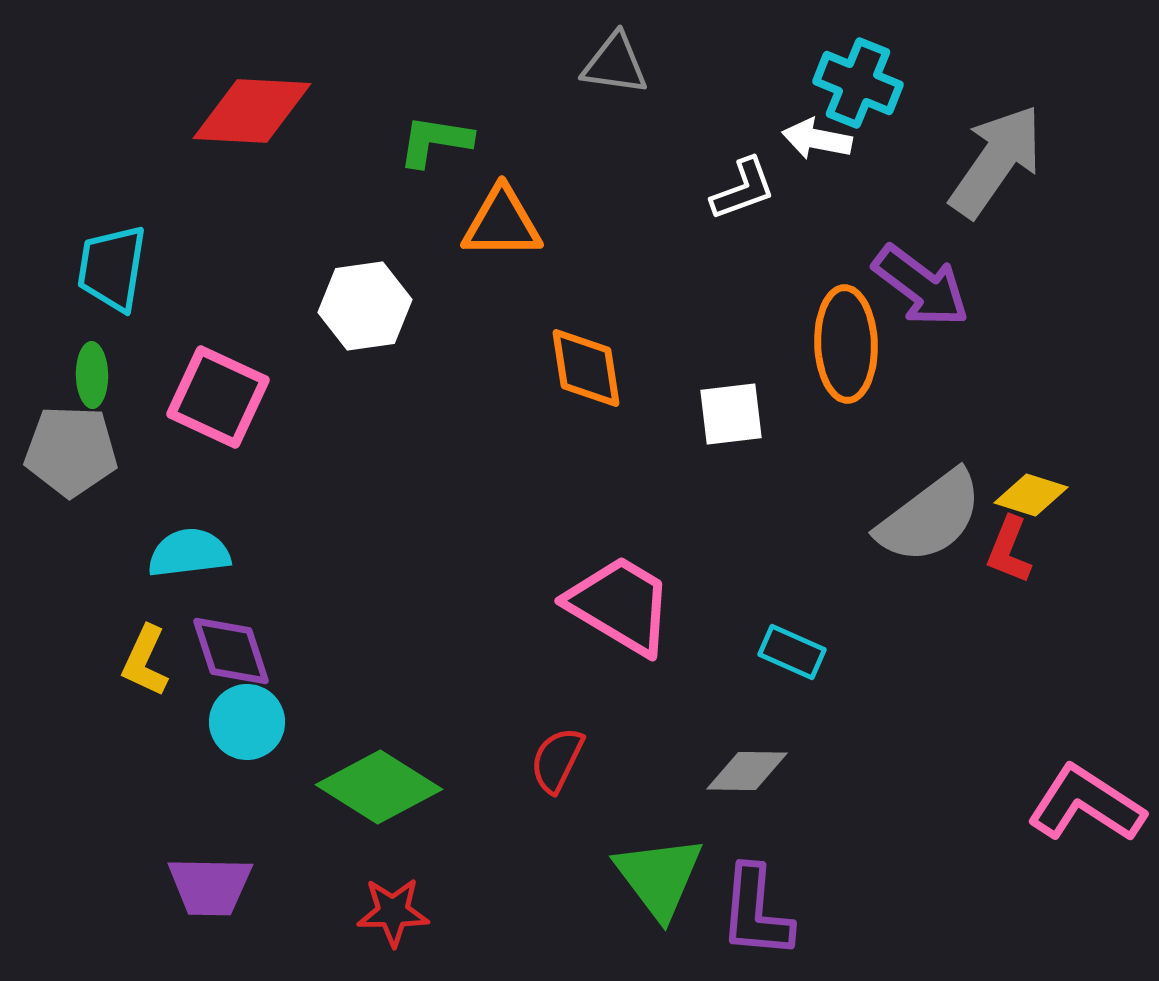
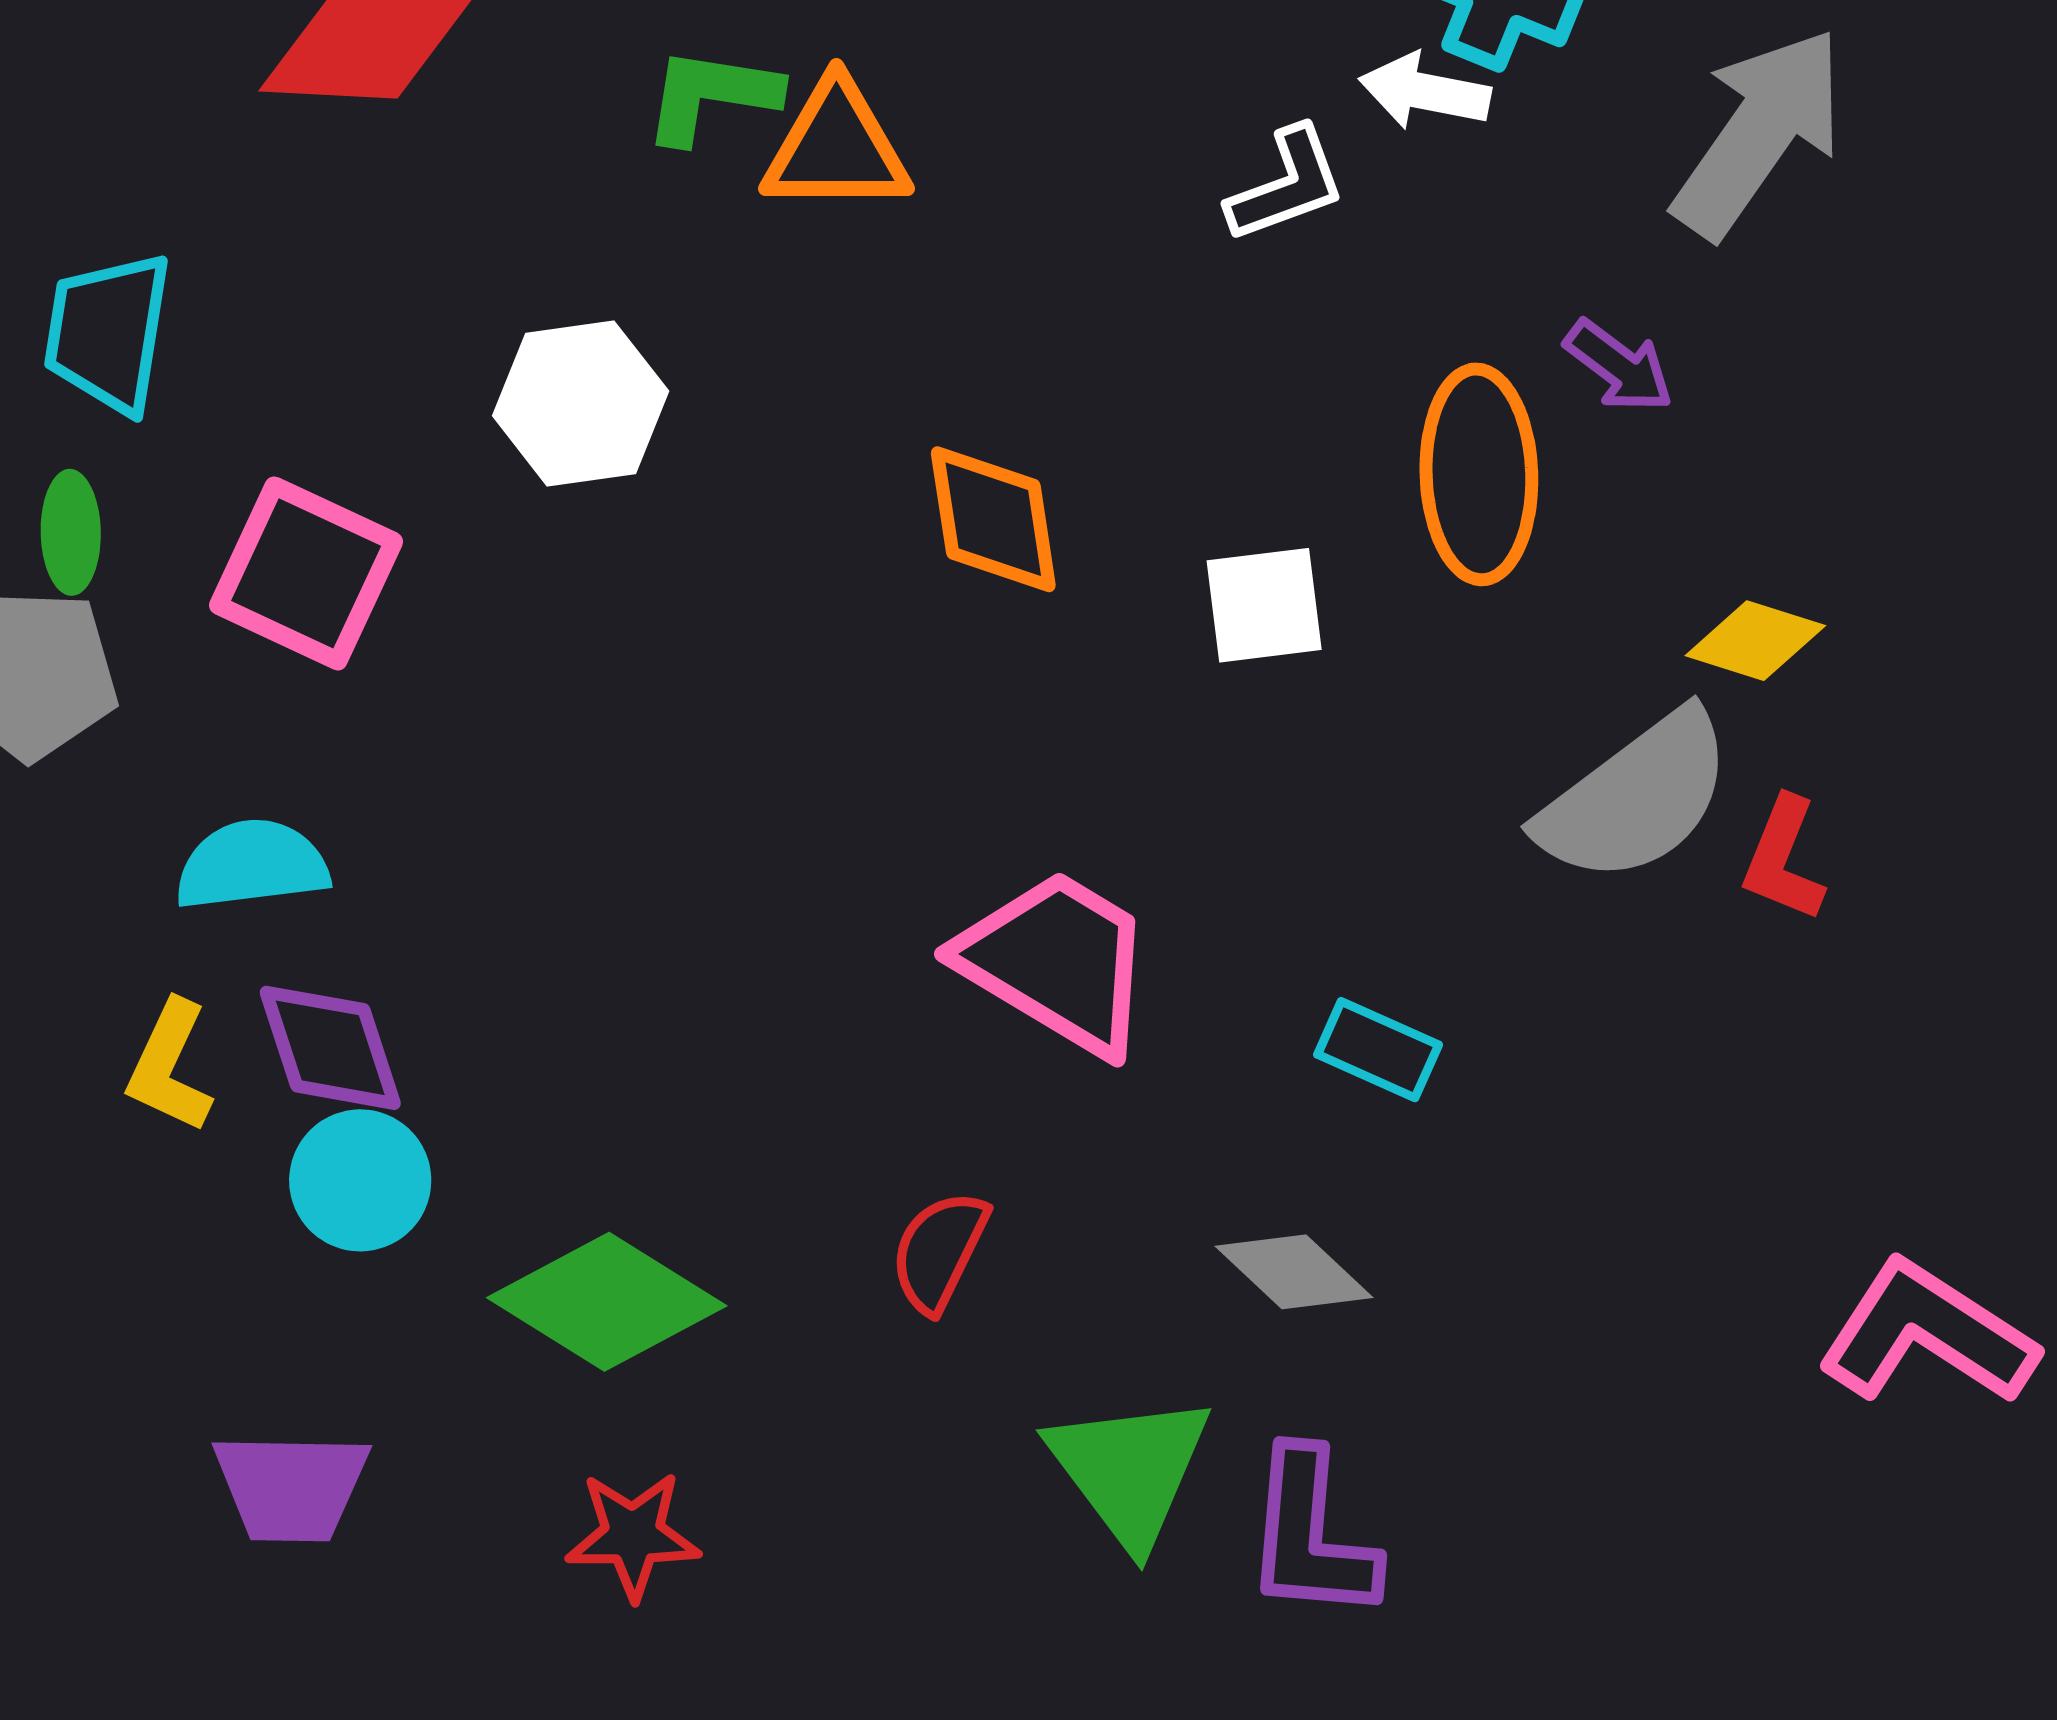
orange triangle: (502, 223) -> (836, 148), moved
purple arrow: (921, 286) -> (1619, 366), size x0.6
yellow diamond: (1031, 495) -> (1755, 641), moved
gray diamond: (747, 771) -> (1294, 1272), turned 42

